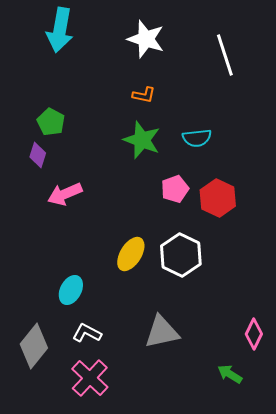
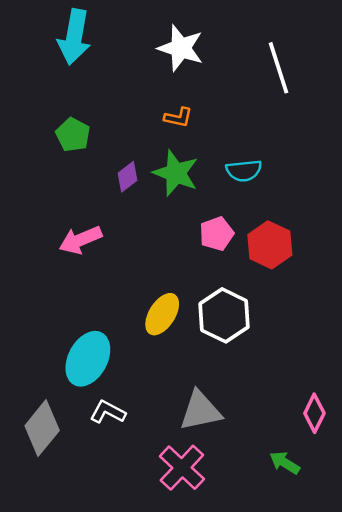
green pentagon: (51, 122) -> (73, 135), moved
purple diamond: (38, 155) -> (127, 177), moved, turned 35
cyan ellipse: (71, 290) -> (88, 359), size x1.5
pink cross: (90, 378) -> (182, 468), moved

